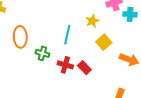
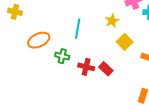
cyan line: (67, 35) -> (78, 29), moved
orange ellipse: (20, 37) -> (39, 40), turned 70

